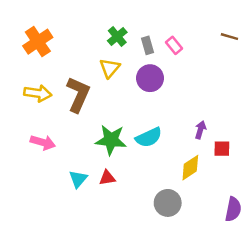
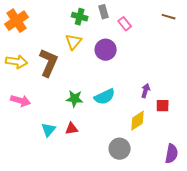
green cross: (117, 37) -> (80, 17), turned -35
gray rectangle: (147, 45) -> (104, 12), moved
green star: (111, 140) -> (75, 99), size x0.7

